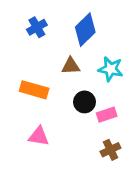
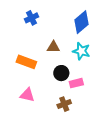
blue diamond: (85, 30) -> (81, 22), moved
brown cross: (110, 150) -> (64, 104), moved

